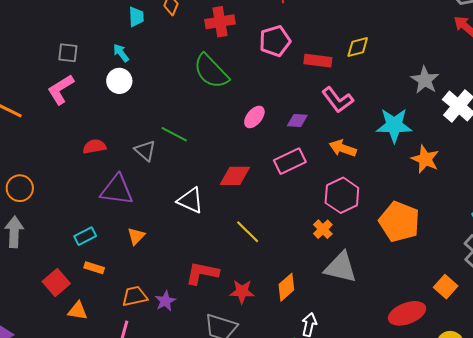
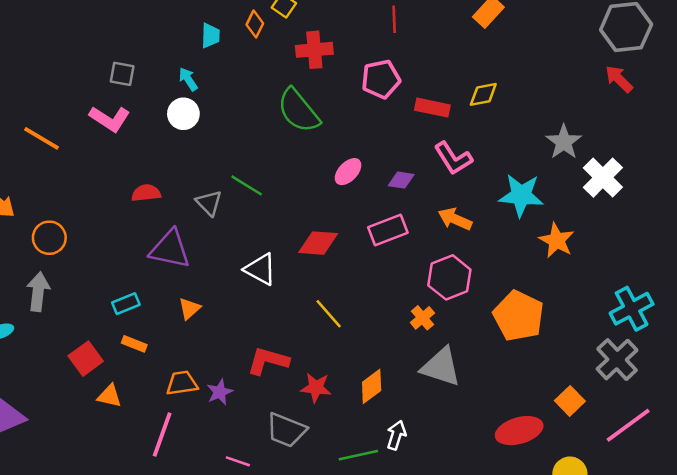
pink L-shape: (61, 89) -> (110, 119), turned -120

